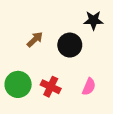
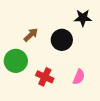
green circle: (18, 84) -> (16, 61), moved

